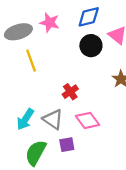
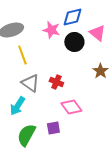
pink star: (50, 23) -> (51, 30), moved
red cross: (70, 92) -> (56, 82), turned -32
gray triangle: (53, 119) -> (30, 83), moved

